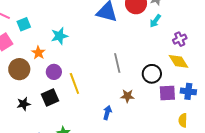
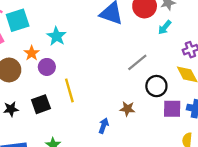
cyan square: (24, 24) -> (18, 20), size x1.5
cyan star: (59, 36) -> (56, 36), turned -30
gray line: (117, 63) -> (137, 62), moved, turned 60
purple circle: (54, 72) -> (47, 67), moved

